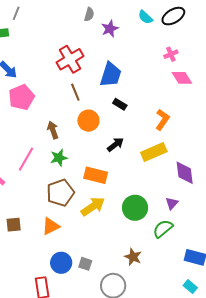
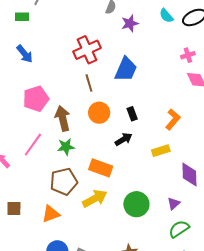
pink pentagon: (21, 97) -> (36, 99), moved
black rectangle: (120, 104) -> (132, 114), moved, turned 32
brown arrow: (53, 130) -> (63, 118), size x1.4
yellow rectangle: (154, 152) -> (161, 151), size x0.7
green semicircle: (163, 229) -> (179, 229), moved

